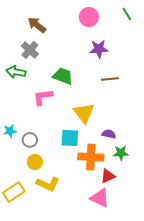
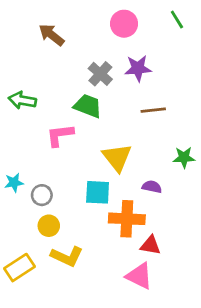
gray cross: (30, 50) -> (100, 74), moved
green star: (121, 153) -> (184, 157), moved
red triangle: (108, 176) -> (150, 245), turned 35

